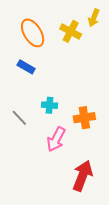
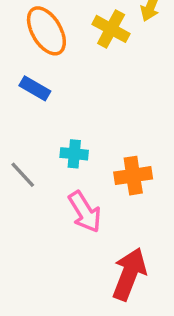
pink arrow: (56, 139) -> (85, 212), turned -60

